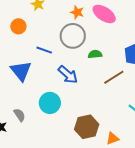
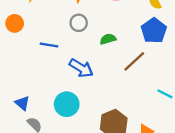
gray circle: (73, 36) -> (79, 23), size x0.6
blue triangle: (21, 71) -> (22, 103), moved, size x0.6

